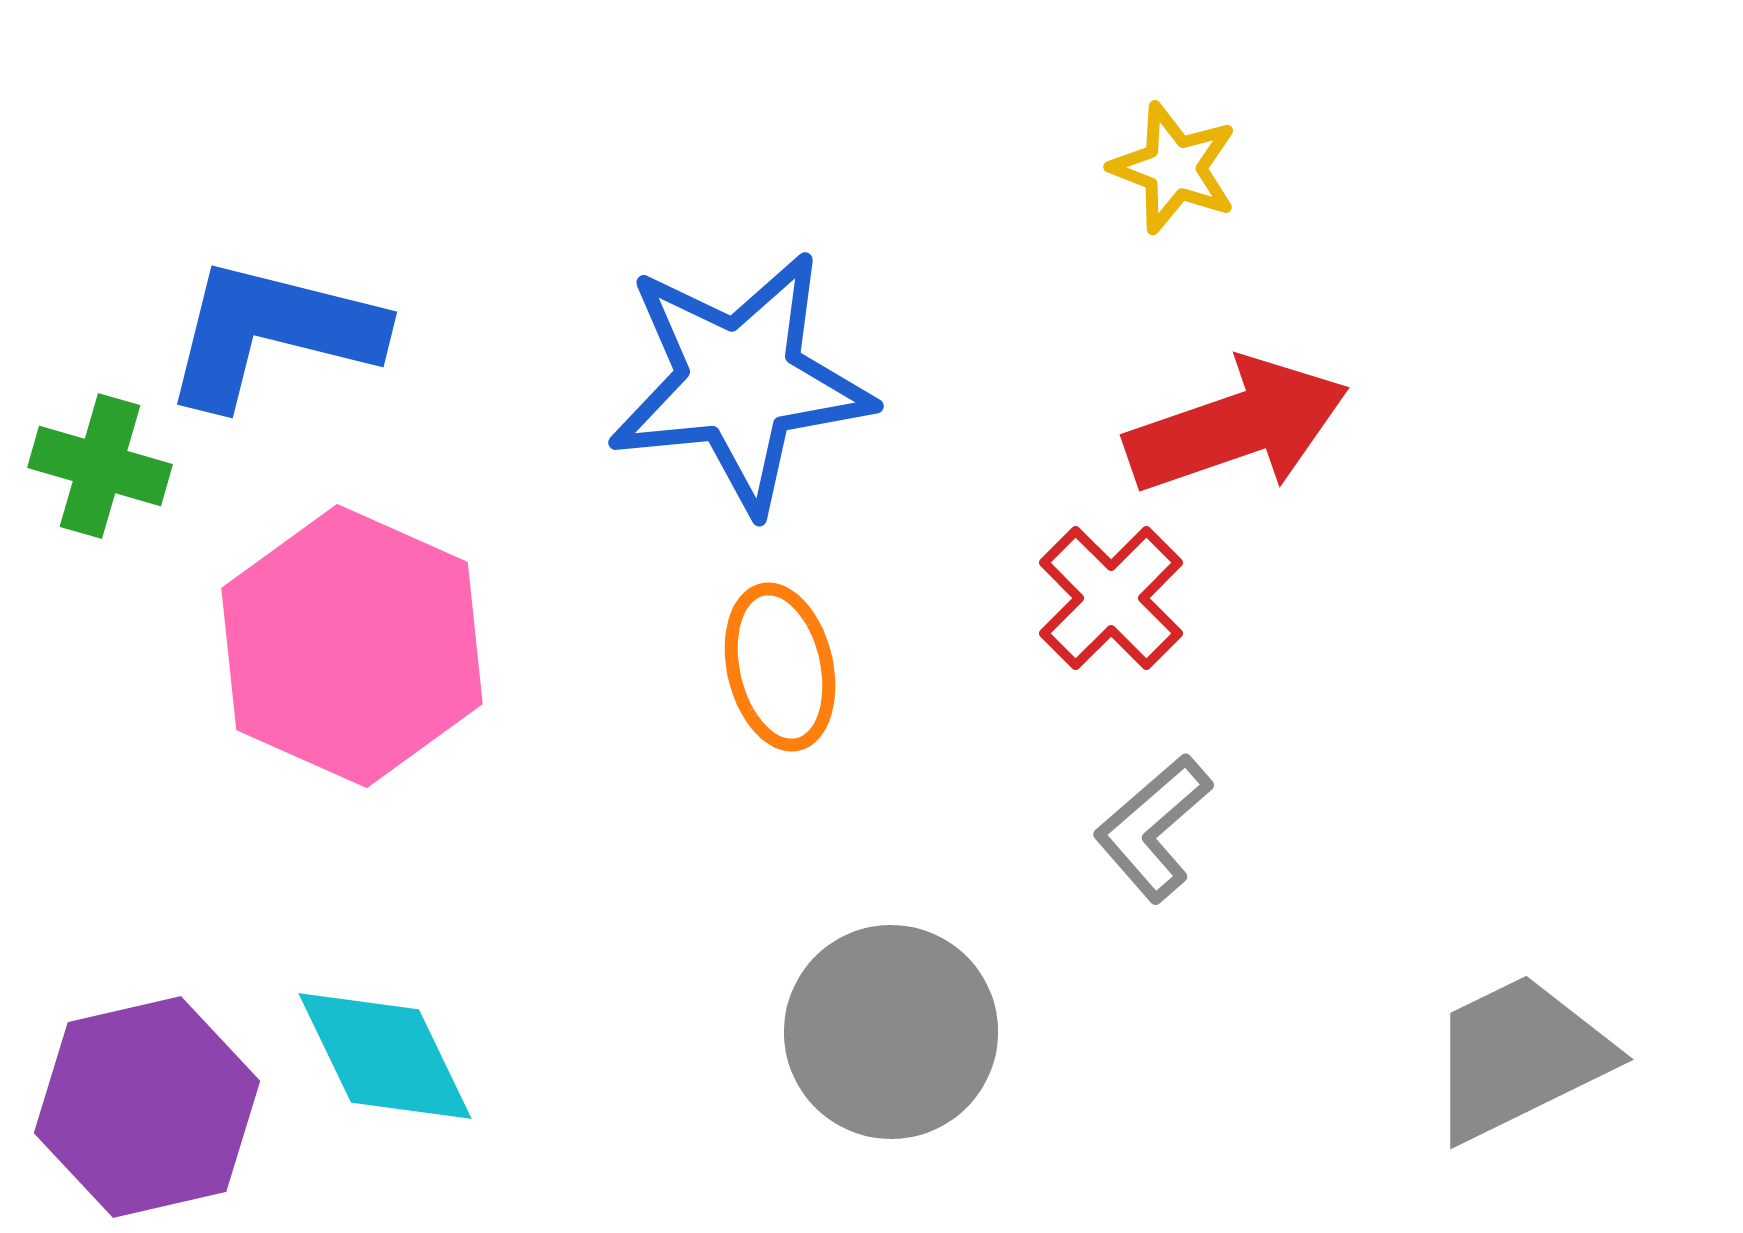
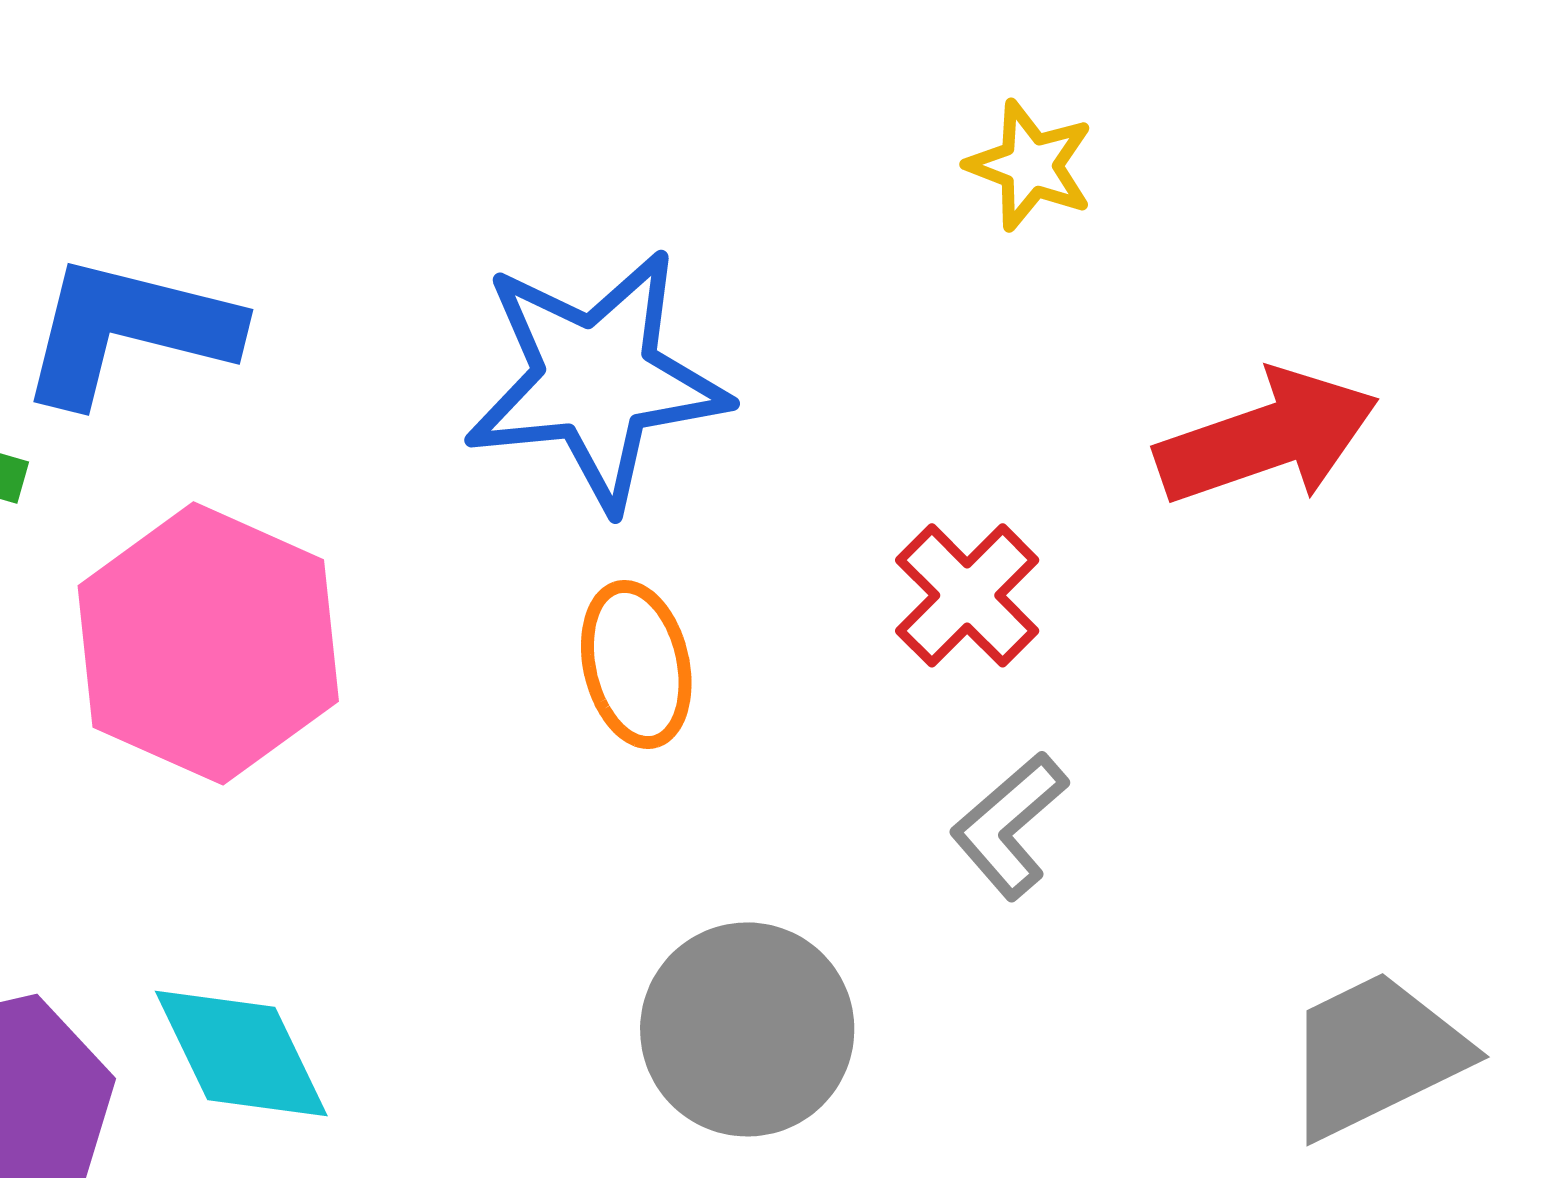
red arrow: (1237, 426) -> (1267, 437), moved

